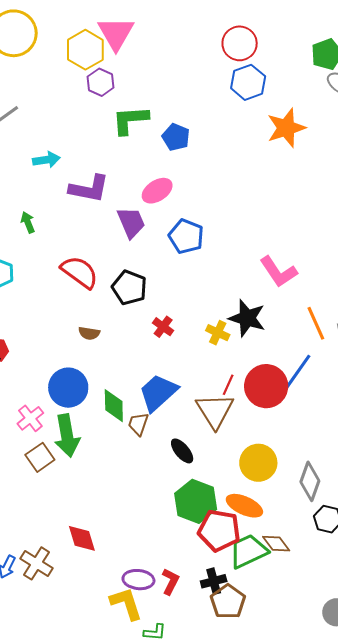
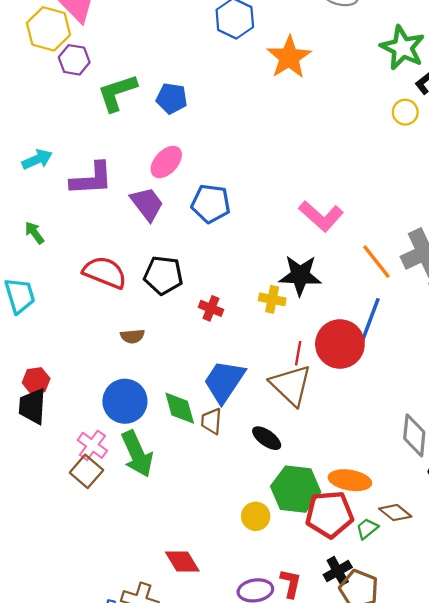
brown square: (40, 457) -> (86, 471), moved
yellow circle: (258, 463) -> (256, 516), moved, size x0.7
green trapezoid: (248, 551) -> (367, 529), size x0.5

